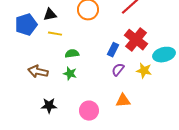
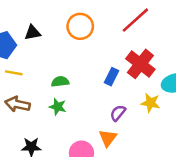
yellow line: (55, 34) -> (14, 73), moved
purple semicircle: (118, 70) -> (118, 113), moved
orange triangle: (123, 101) -> (108, 138), moved, turned -49

